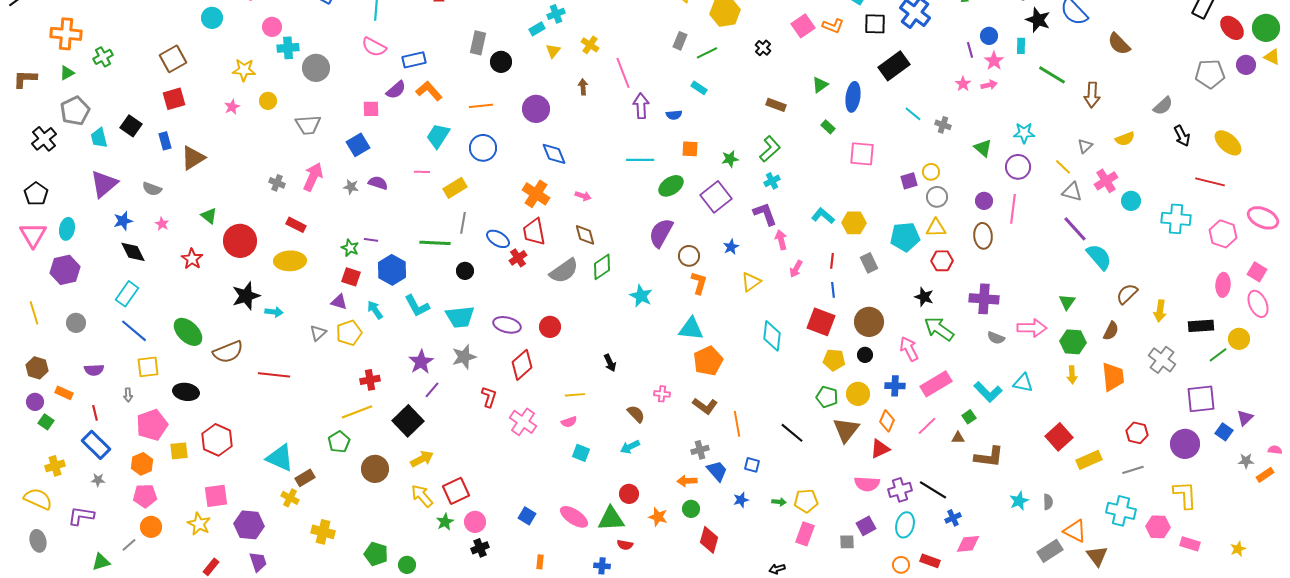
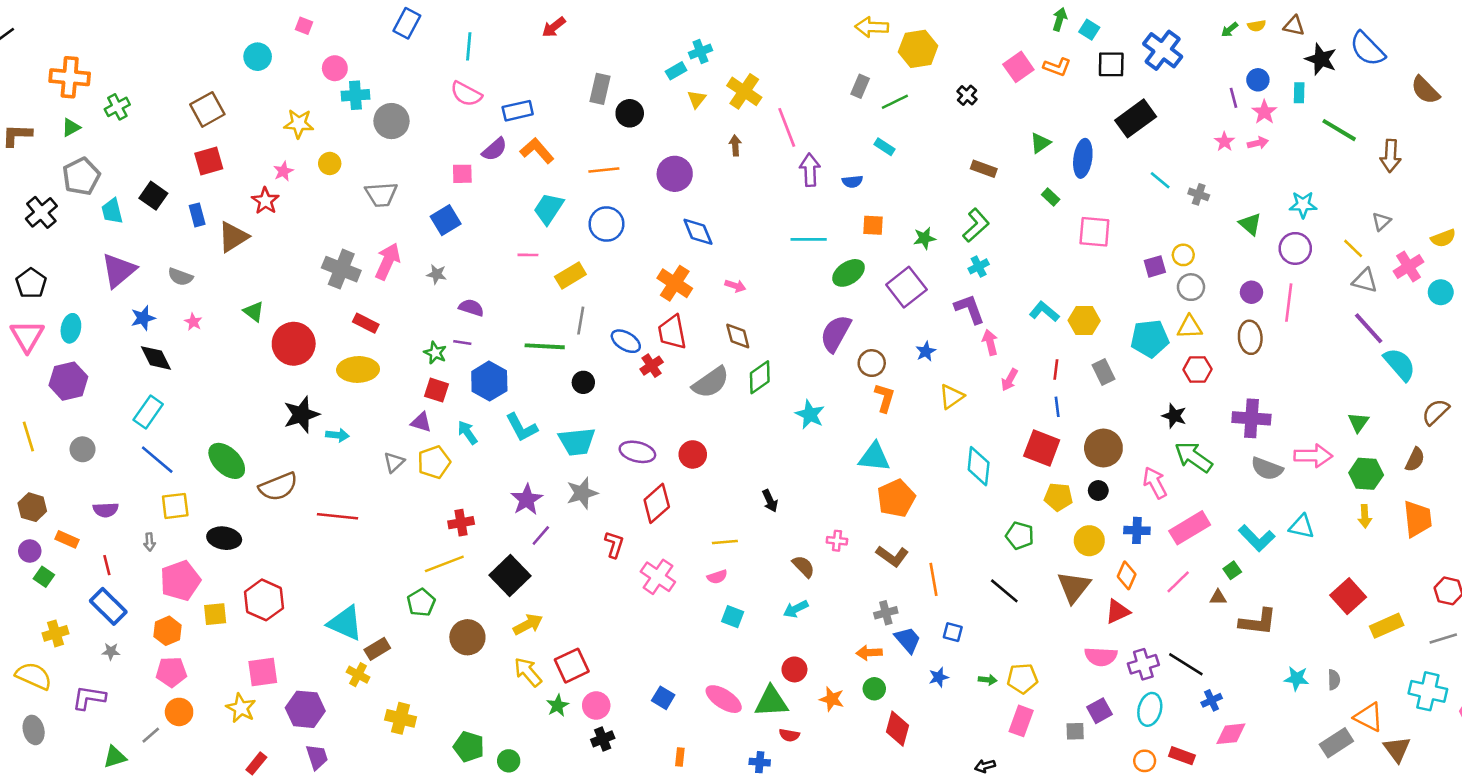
yellow cross: (590, 45) -> (744, 91), size x1.5
yellow semicircle: (1125, 139) -> (1443, 238), moved
gray cross: (277, 183) -> (341, 269), size x1.8
purple semicircle: (378, 183) -> (471, 308), moved
red star: (192, 259) -> (265, 201), moved
gray semicircle: (996, 338) -> (1267, 469), size x1.4
green pentagon: (827, 397) -> (1020, 536), moved
cyan star: (1019, 501) -> (1297, 678), turned 30

